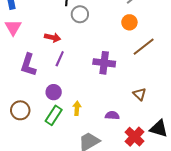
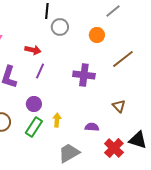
orange circle: (129, 22) -> (97, 35), moved

